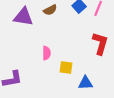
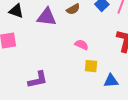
pink semicircle: (46, 53) -> (82, 45), moved, turned -64

